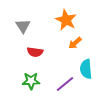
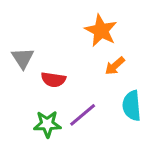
gray triangle: (23, 26) -> (23, 58), moved
purple line: (65, 84) -> (83, 115), moved

